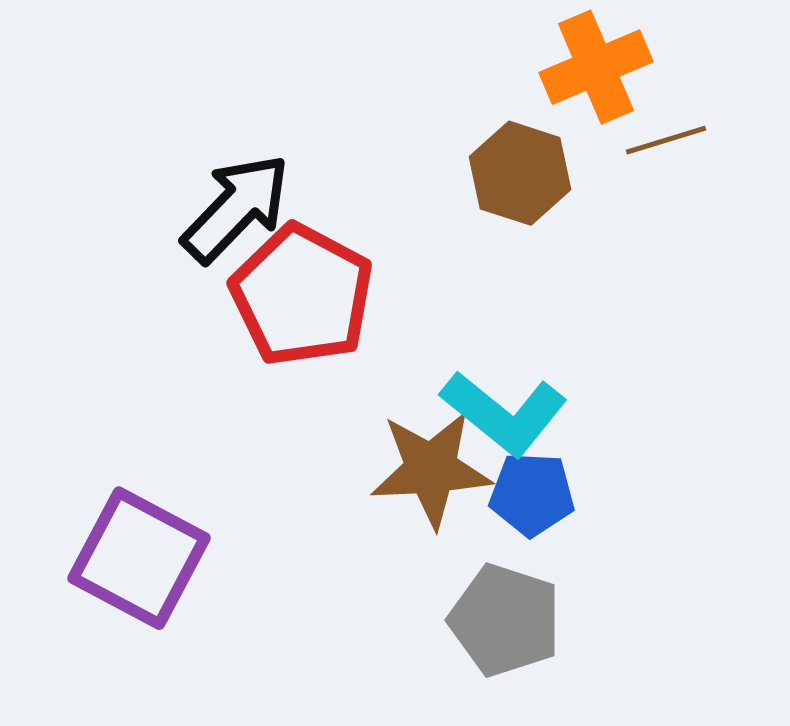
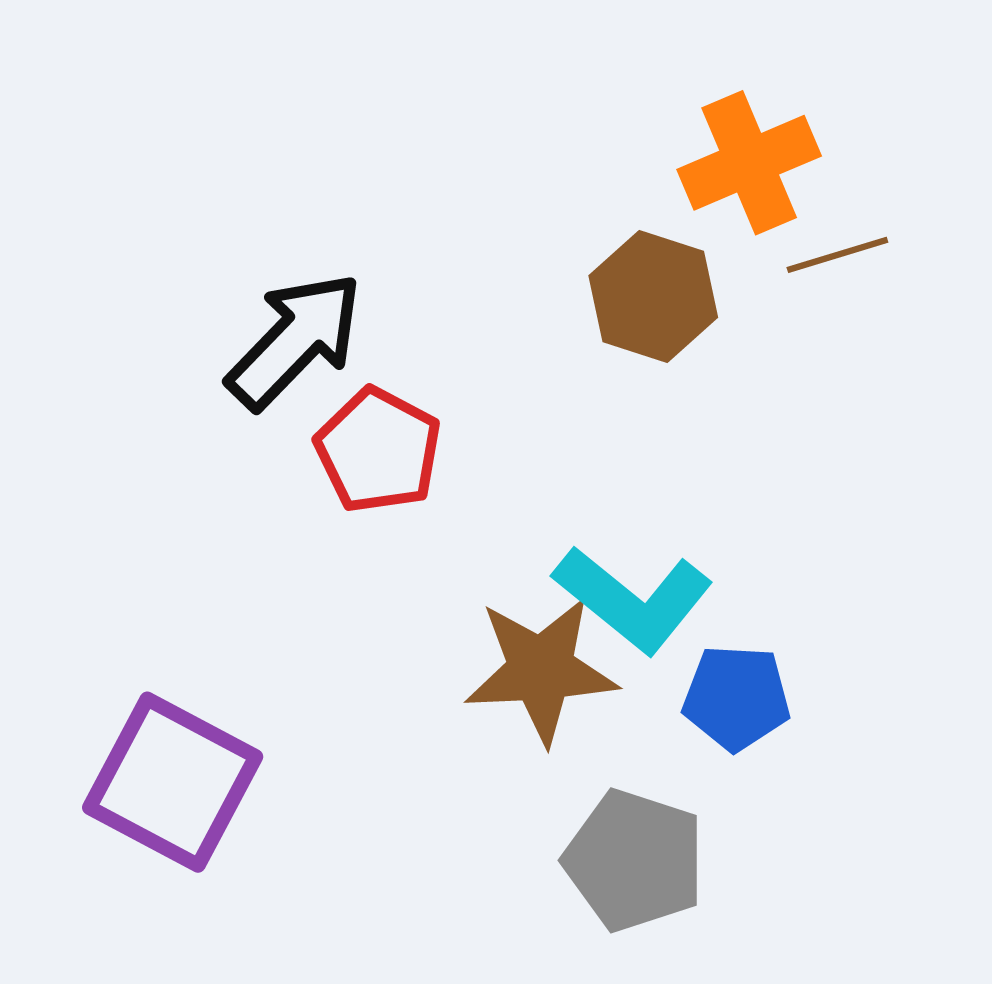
red pentagon: (302, 295) -> (378, 450), size x0.7
blue pentagon: (532, 494) -> (737, 698), moved

